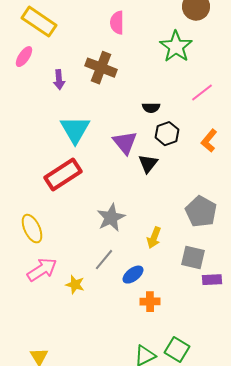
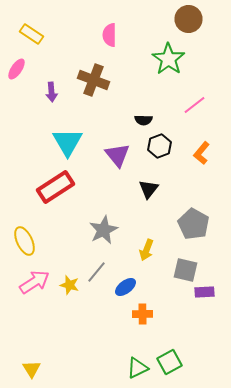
yellow rectangle: (39, 22) -> (32, 34), size x0.7
black triangle: (148, 164) -> (148, 189), moved
yellow star: (75, 285) -> (70, 285), moved
green square: (177, 350) -> (170, 362), turned 30

